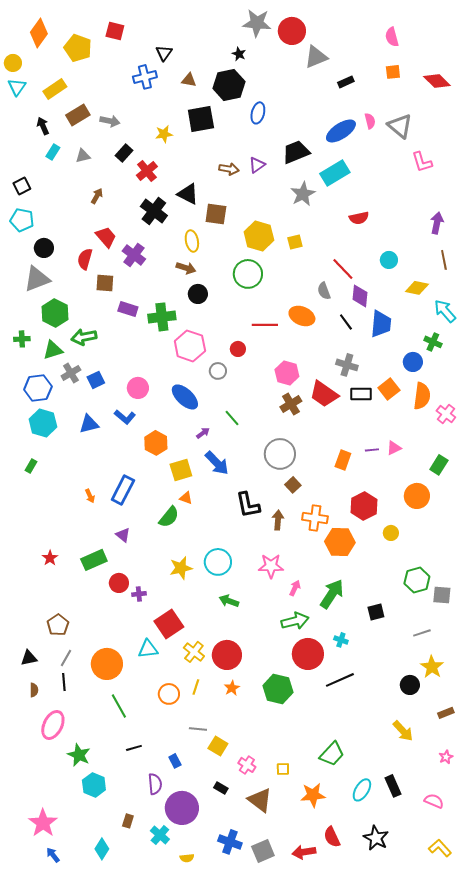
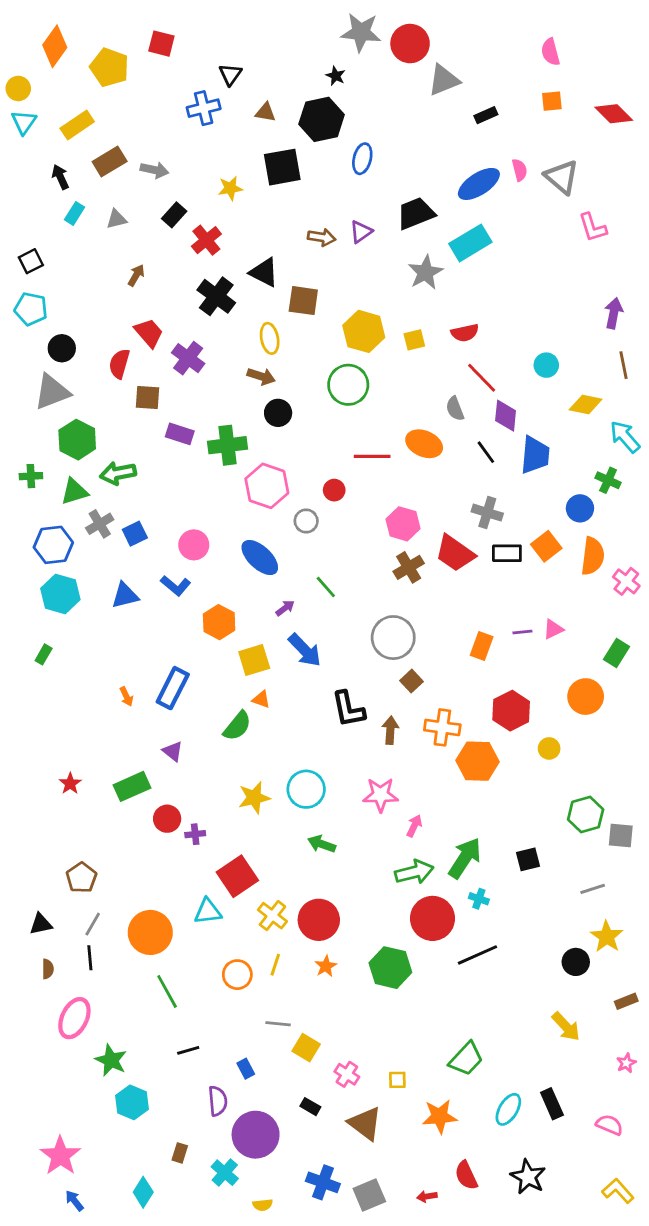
red semicircle: (359, 218) -> (465, 333), moved
green arrow: (332, 594) -> (465, 858), moved
red arrow: (304, 852) -> (427, 1196), size x0.6

